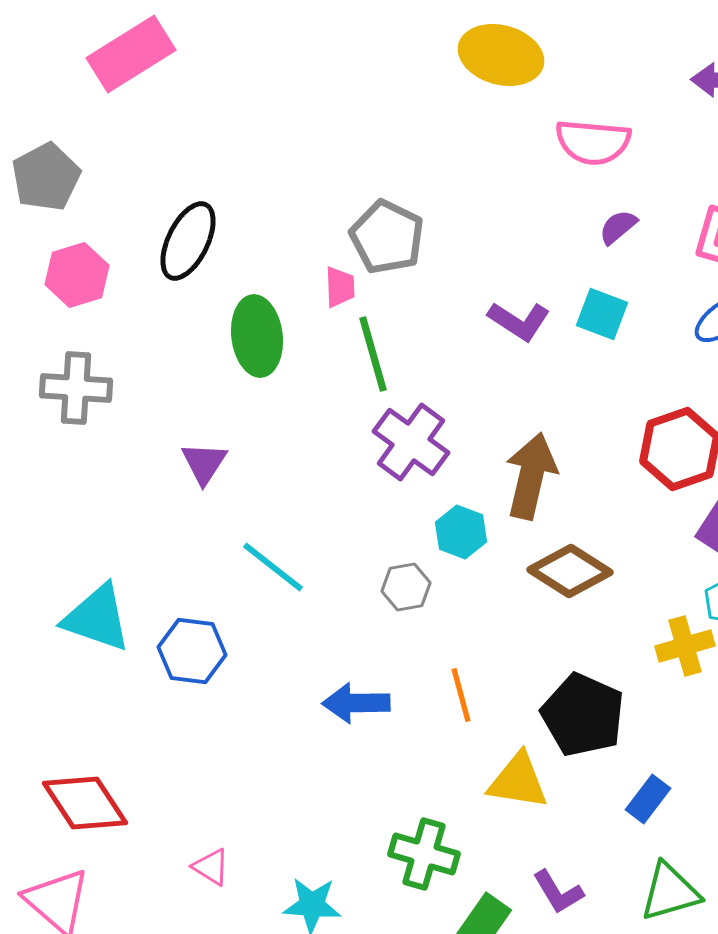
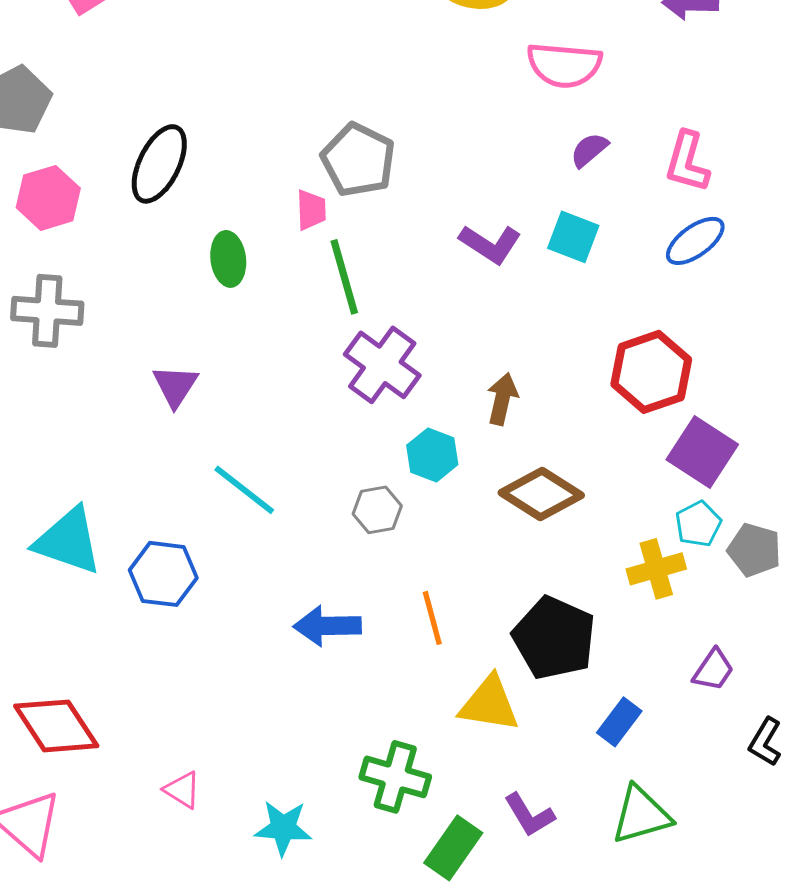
green ellipse: (257, 336) -> (228, 259), size x0.7
brown arrow: (531, 476) -> (502, 399), size x0.6

